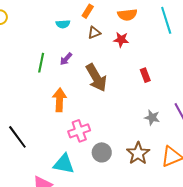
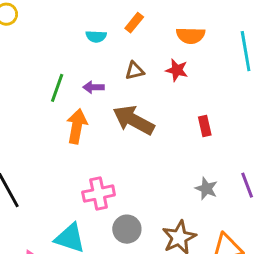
brown triangle: (94, 33) -> (135, 71), moved
purple arrow: (66, 59) -> (94, 87), turned 40
brown arrow: (96, 78) -> (134, 120), turned 140
orange arrow: (60, 100) -> (77, 126), moved

